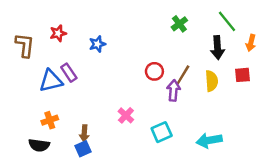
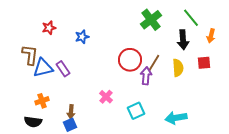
green cross: (179, 24) -> (151, 20), size x1.5
brown L-shape: (25, 45) -> (30, 55), moved
red circle: (154, 71) -> (130, 60), size x1.5
purple rectangle: (69, 73) -> (63, 69), moved

